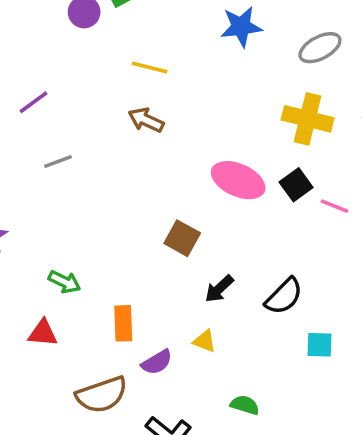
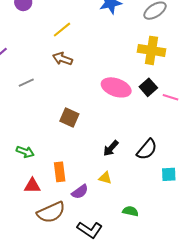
yellow line: (150, 67) -> (62, 30), turned -48
gray line: (58, 162) -> (26, 83), moved
brown square: (182, 238) -> (69, 118), moved
red triangle: (43, 333) -> (32, 186), moved

